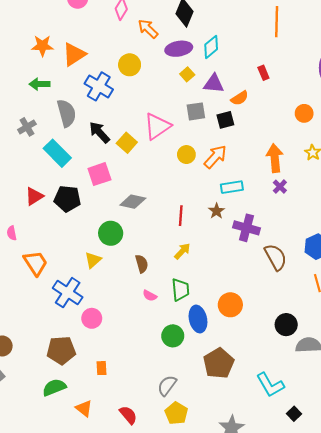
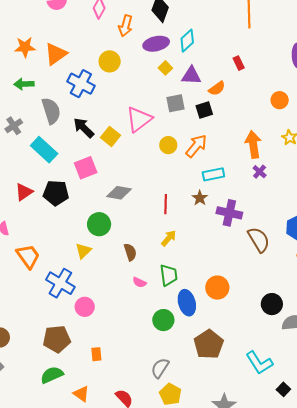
orange arrow: (148, 29) -> (126, 26), turned -115

